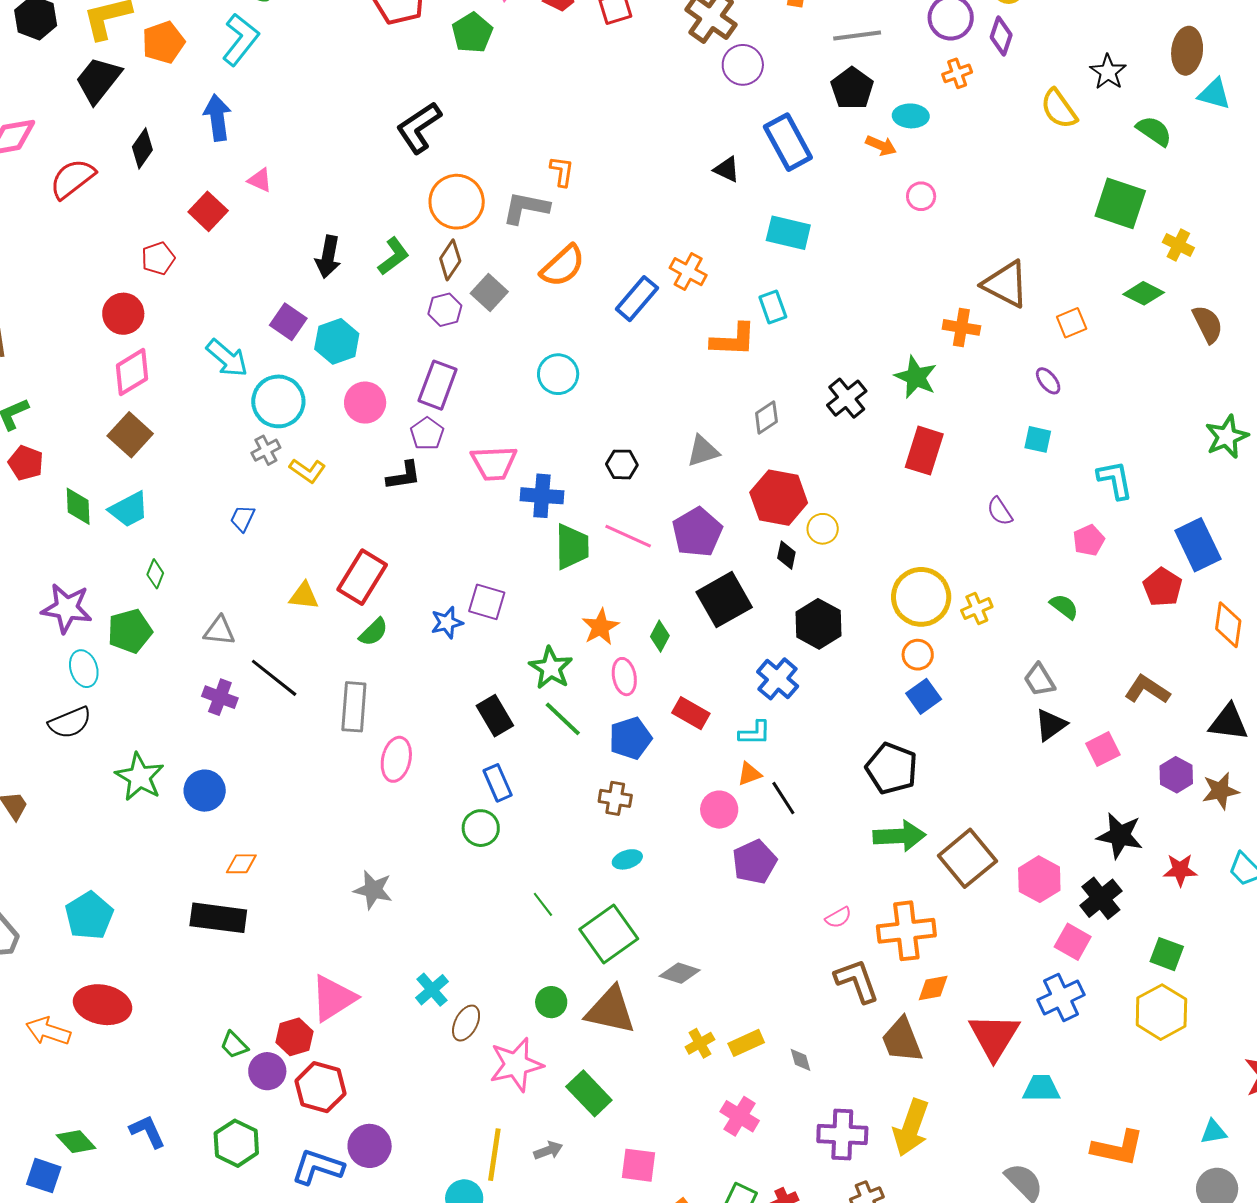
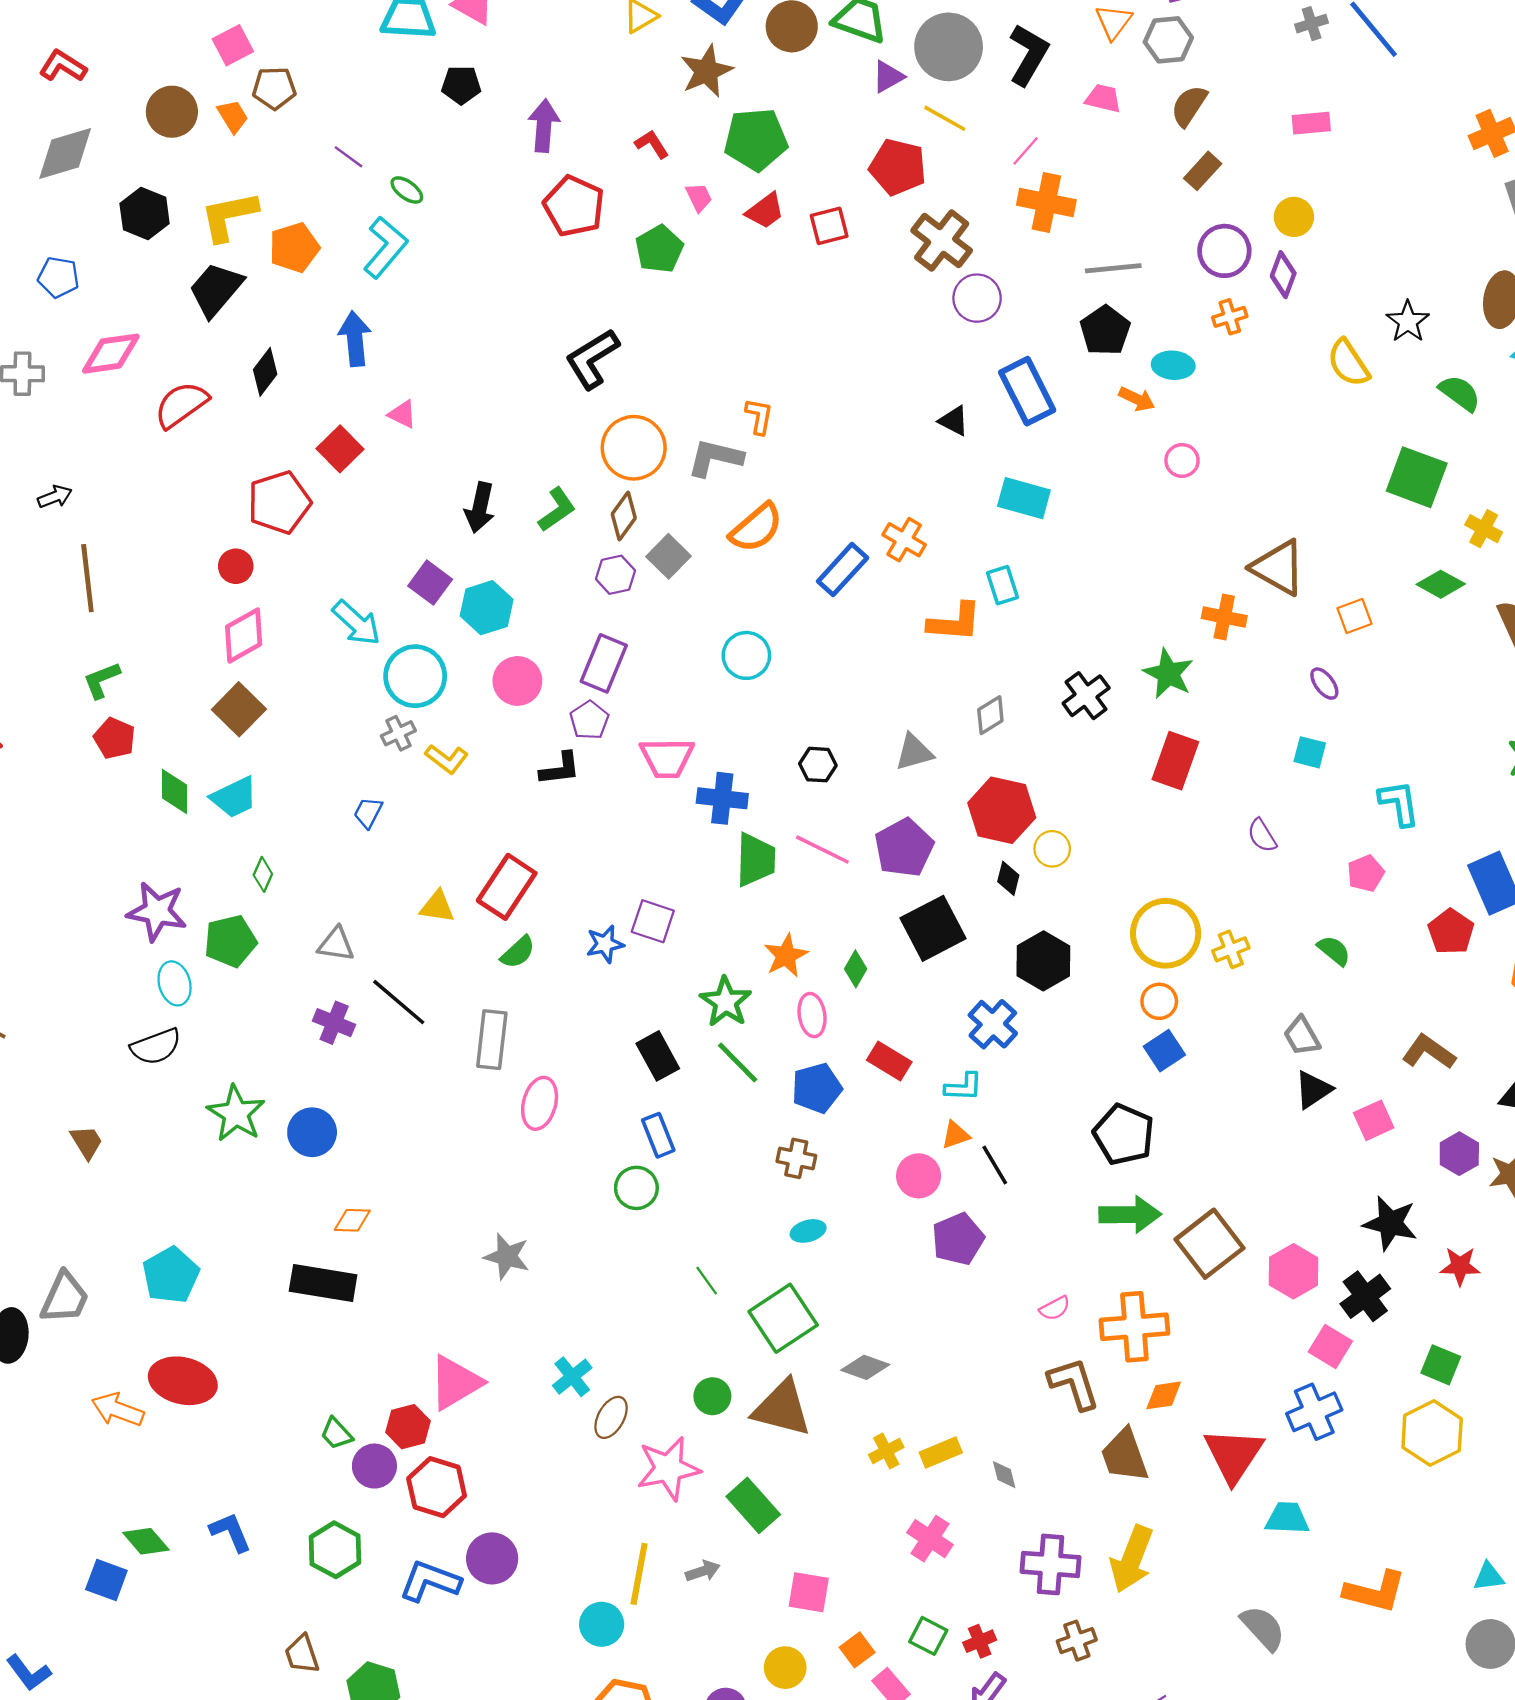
red pentagon: (158, 258) -> (279, 502), size x1.6
red circle: (123, 314) -> (236, 566), size x0.7

